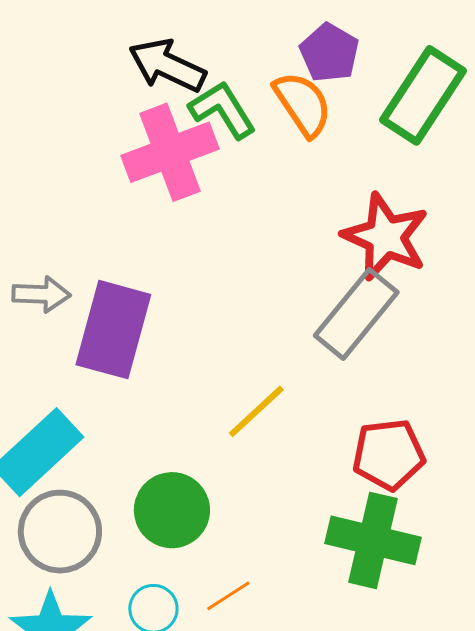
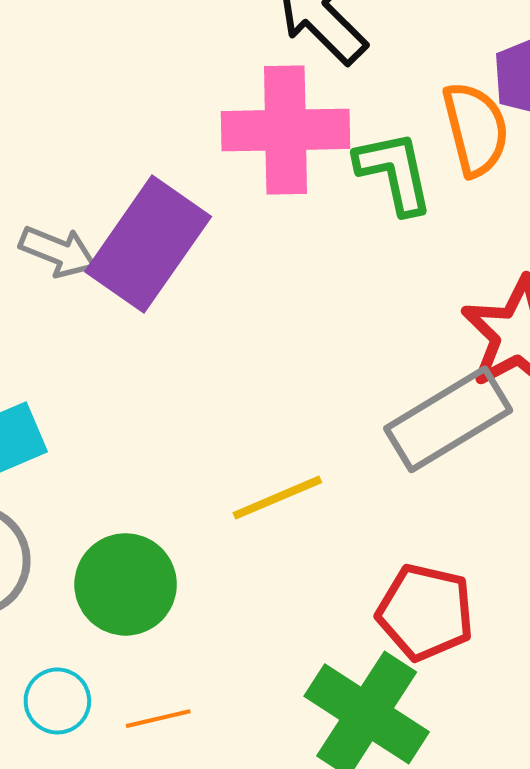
green L-shape: (223, 110) -> (394, 172), moved
purple rectangle: (113, 330) -> (148, 244), moved

